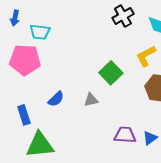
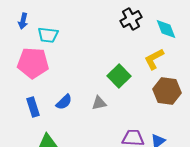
blue rectangle: (24, 115) -> (33, 107), moved

